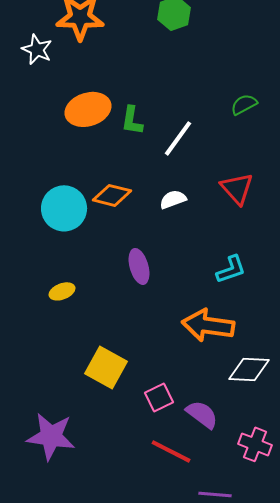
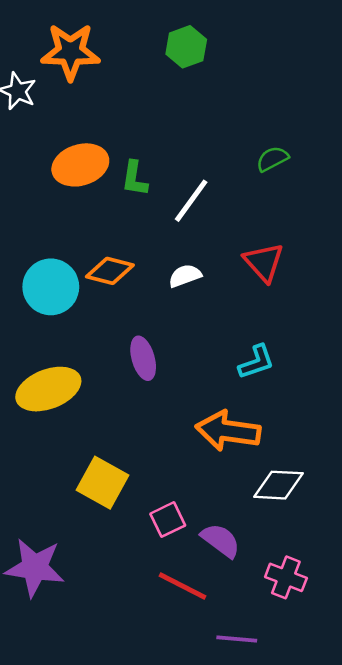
yellow ellipse: (62, 291) -> (48, 389), size x2.0

